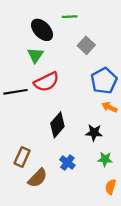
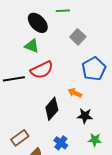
green triangle: (35, 55) -> (32, 46), turned -42
orange arrow: (109, 107) -> (75, 93), moved
brown rectangle: (22, 157) -> (20, 138), turned 30

